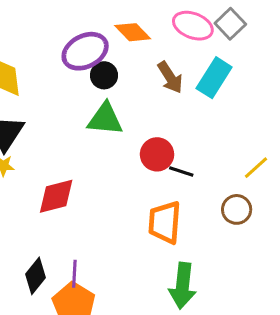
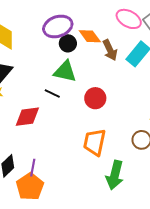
orange diamond: (133, 32) -> (90, 36), moved
black line: (181, 171) -> (52, 94), moved
green arrow: (183, 286) -> (115, 175), moved

